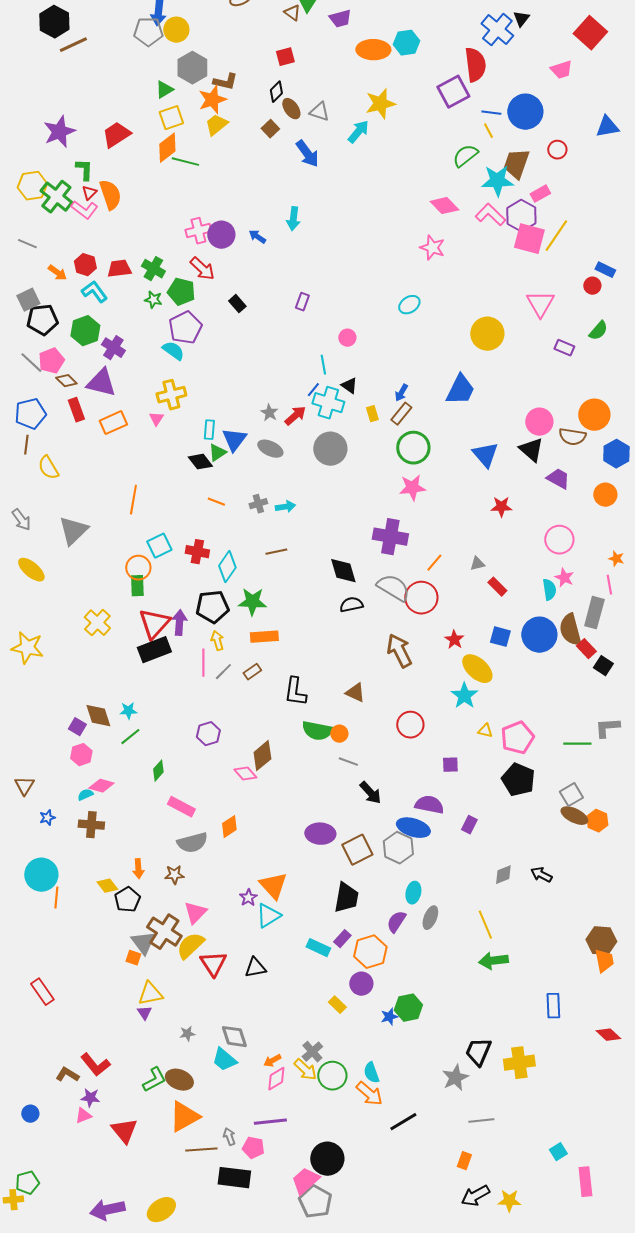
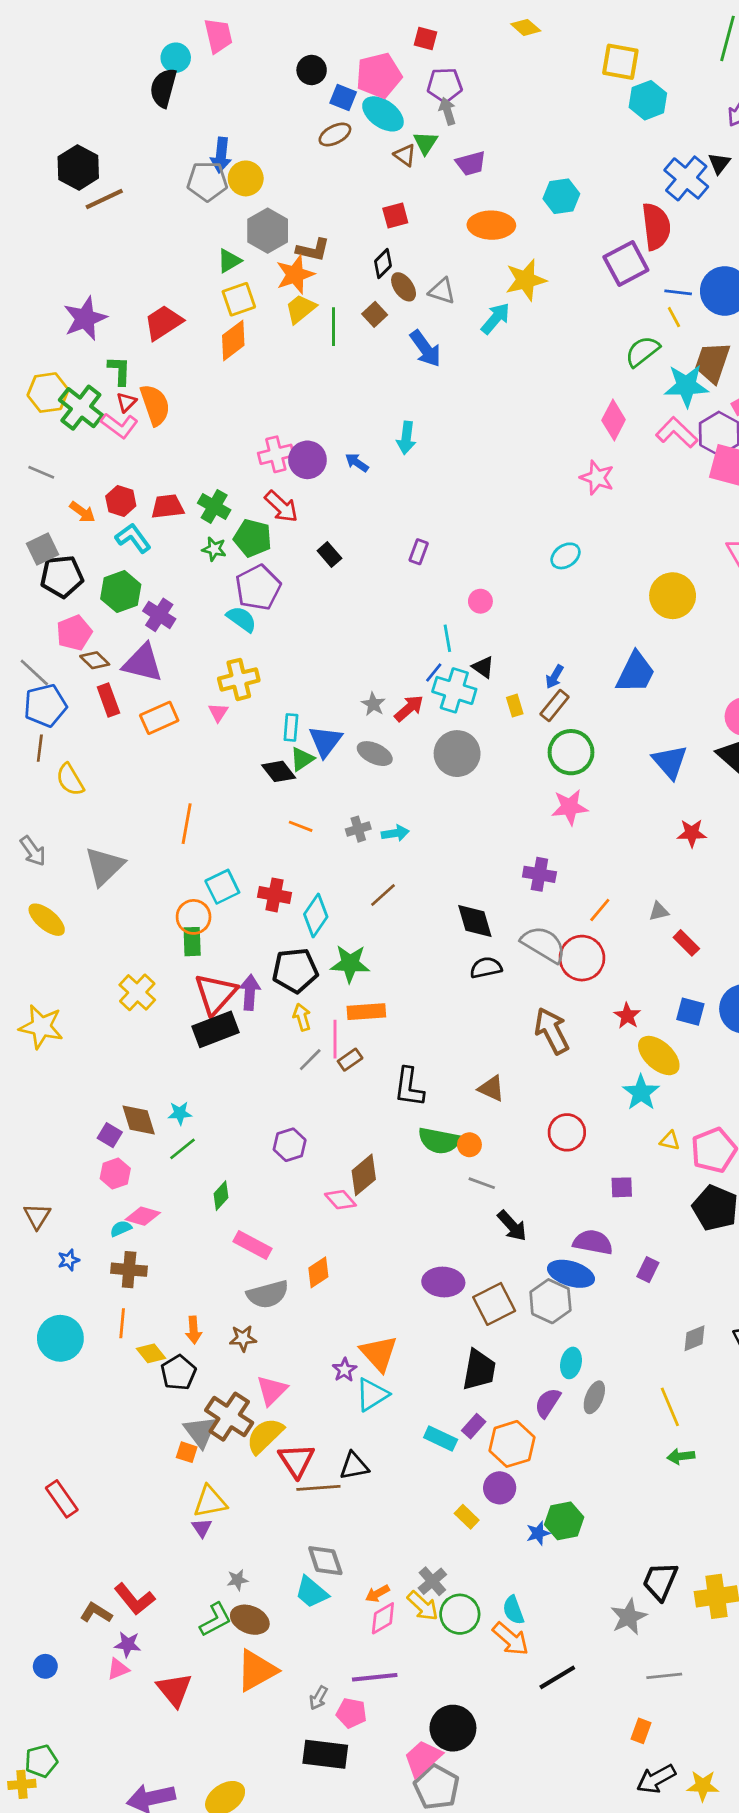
orange ellipse: (373, 50) -> (491, 225), moved
green line: (185, 162) -> (334, 327), moved, turned 76
pink diamond: (444, 206) -> (614, 420), turned 72
gray line: (31, 363) -> (34, 673), moved
purple cross: (390, 537) -> (539, 874), size x0.7
brown line: (276, 552) -> (383, 895), turned -30
pink line: (203, 663) -> (335, 1039), moved
orange line: (56, 898) -> (122, 1323), moved
green arrow: (493, 961) -> (681, 1456), size x0.7
gray star: (187, 1034) -> (237, 1580), moved
gray arrow: (229, 1137) -> (318, 1698), turned -132
brown line: (201, 1150) -> (318, 1488), moved

